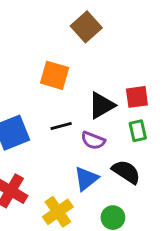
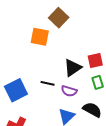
orange square: (55, 75) -> (40, 37), moved
black line: (61, 126) -> (48, 83), turned 32

